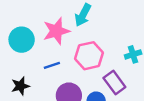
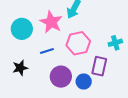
pink star: (56, 31) -> (51, 22), turned -30
purple rectangle: (114, 83) -> (99, 66), turned 48

